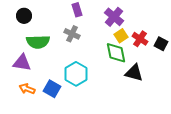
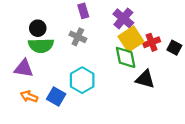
black circle: (24, 16) -> (38, 28), moved
yellow square: (121, 36) -> (131, 39), size x1.6
red cross: (140, 39) -> (152, 42), turned 35

